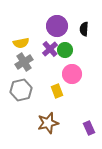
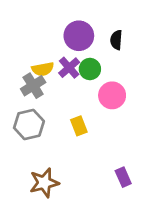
yellow semicircle: (21, 43) -> (43, 69), moved
pink circle: (72, 74) -> (112, 95), moved
brown star: (48, 123) -> (44, 183), moved

